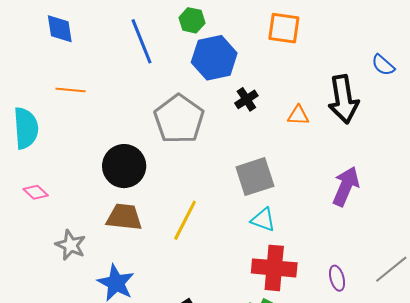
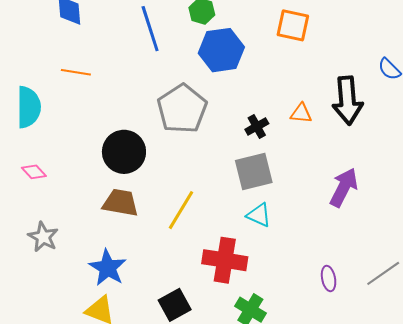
black cross: (246, 99) -> (257, 127), moved
gray star: (71, 245) -> (43, 237), moved
red cross: (274, 268) -> (225, 260), moved

